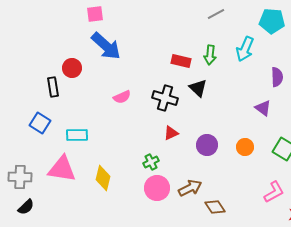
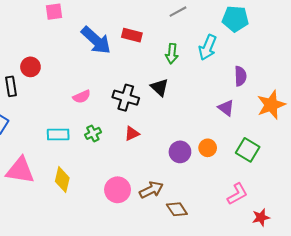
blue arrow: (106, 46) -> (96, 40), moved
red rectangle: (181, 61) -> (132, 35), moved
cyan rectangle: (77, 135) -> (58, 134), moved
purple circle: (207, 145) -> (180, 152), moved
green cross: (151, 162) -> (93, 133), moved

